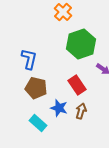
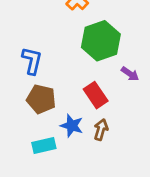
cyan rectangle: (38, 123) -> (44, 145), turned -54

